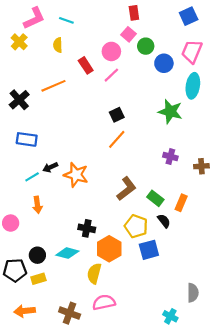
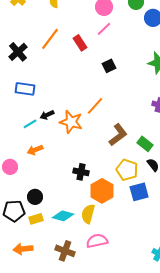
red rectangle: (86, 65) -> (80, 43), moved
orange line: (53, 86) -> (50, 39), turned -30
orange line: (117, 139) -> (95, 106), moved
orange arrow: (37, 205) -> (35, 150), turned 77
cyan diamond: (67, 253) -> (63, 216), moved

